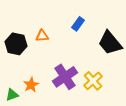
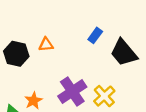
blue rectangle: (78, 24) -> (95, 35), moved

